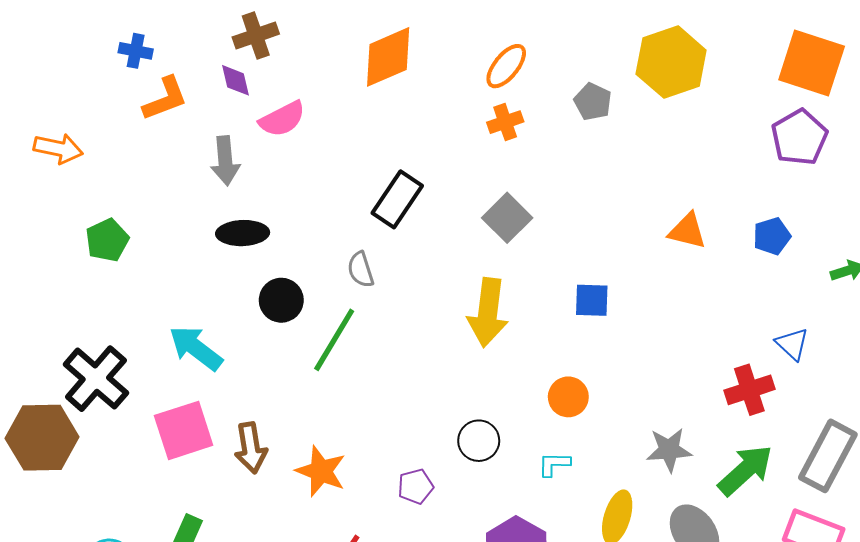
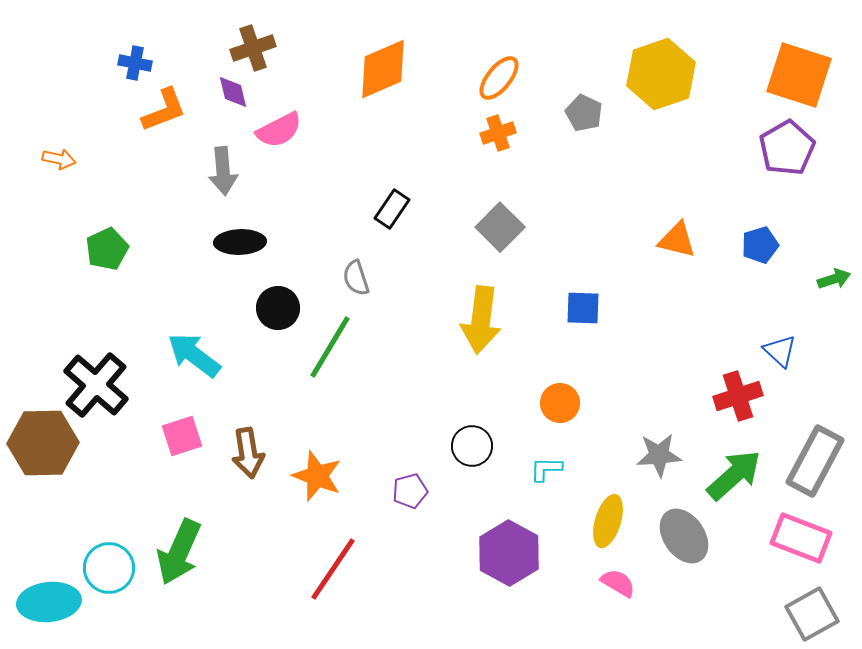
orange arrow: (58, 149) -> (59, 159), size x0.7
black rectangle: (397, 199) -> (392, 209), size x0.7
pink square: (184, 430) -> (182, 436), size x0.7

